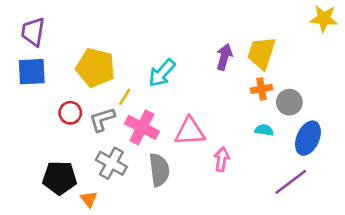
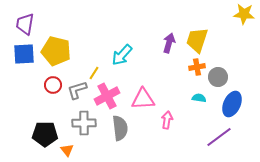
yellow pentagon: (95, 68) -> (56, 51), moved
pink cross: (142, 127) -> (107, 96), turned 35
gray cross: (111, 163) -> (84, 123), turned -30

